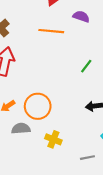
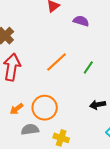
orange line: (51, 31) -> (57, 62), moved, turned -45

